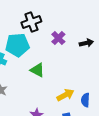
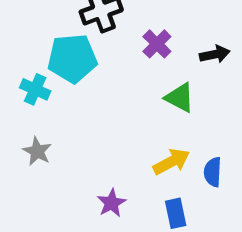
green triangle: (37, 70) -> (180, 98), moved

